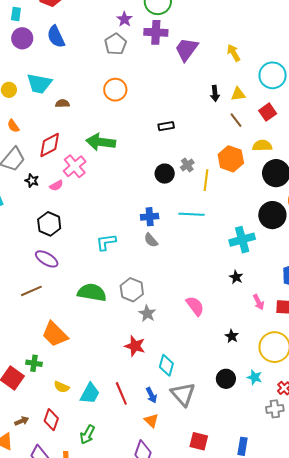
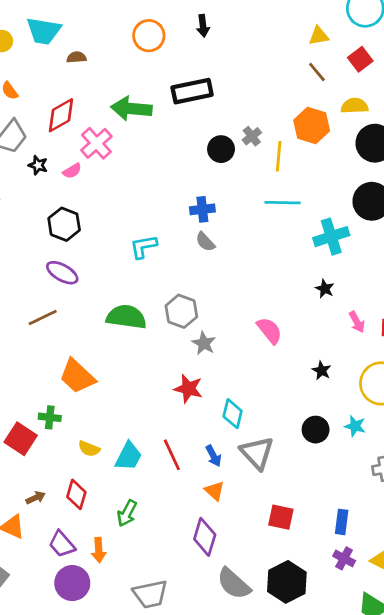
black arrow: (215, 93) -> (203, 26), moved
black rectangle: (166, 126) -> (192, 91), moved, size x1.8
cyan line: (192, 214) -> (283, 203), moved

